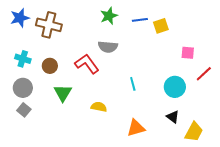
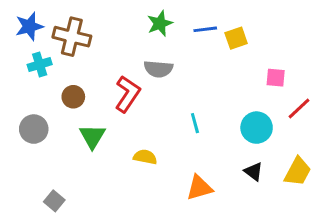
cyan cross: (23, 59) -> (40, 65), moved, turned -35
red L-shape: (87, 64) -> (128, 94), turned 70
gray square: (24, 110) -> (54, 201), moved
yellow trapezoid: (194, 132) -> (298, 172), moved

